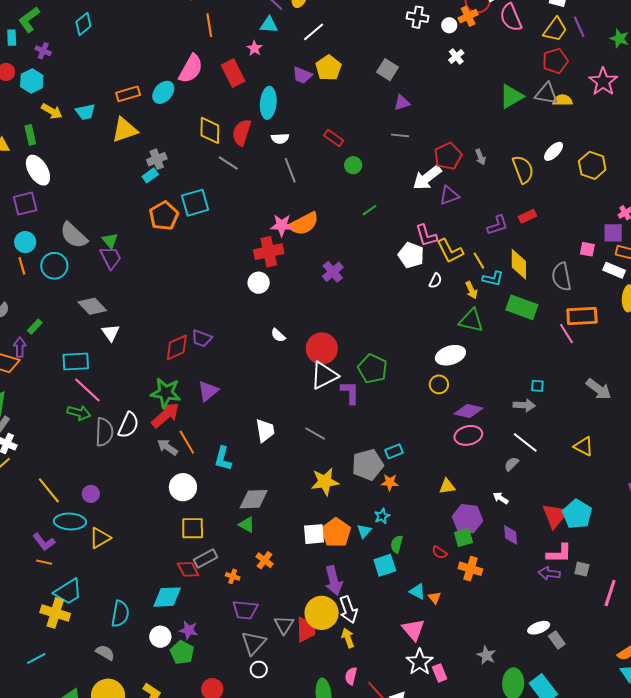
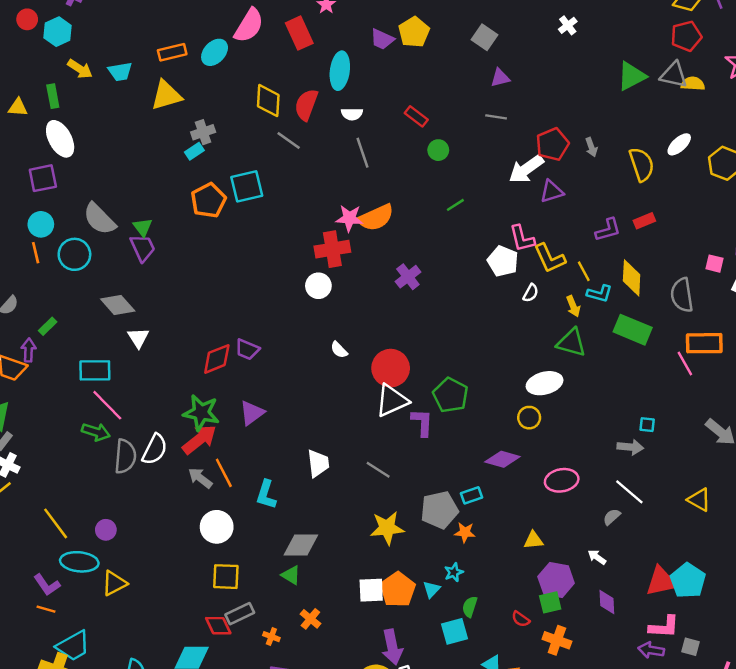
purple diamond: (469, 411) -> (502, 459), moved
red triangle: (555, 516) -> (661, 581), turned 36

